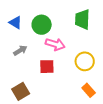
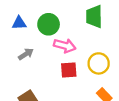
blue triangle: (15, 23) -> (19, 23), turned -32
red square: (47, 67) -> (69, 70), moved

